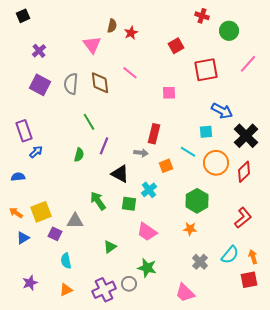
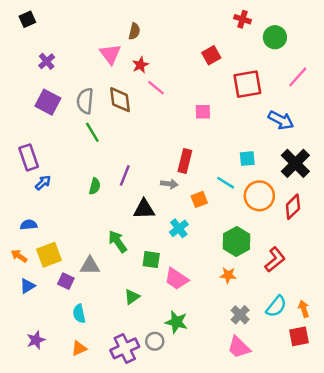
red star: (131, 33) -> (140, 65), moved
blue arrow: (222, 111) -> (281, 120), moved
green line: (89, 122) -> (92, 132), moved
black triangle: (120, 174) -> (144, 209), turned -30
blue semicircle: (18, 177) -> (29, 225), moved
green square: (129, 204) -> (151, 260), moved
red L-shape: (243, 218) -> (275, 260), moved
pink trapezoid: (185, 293) -> (239, 347), moved

